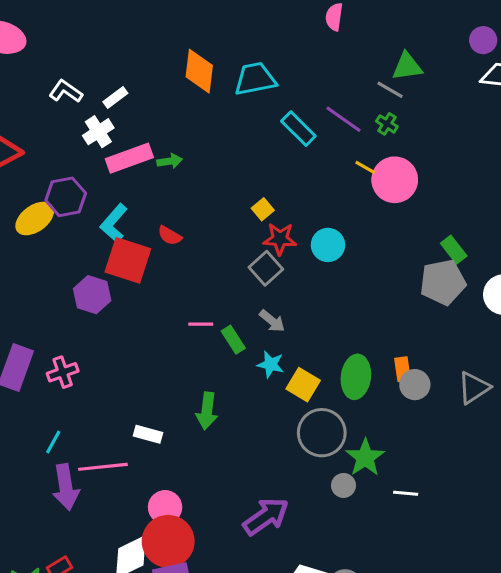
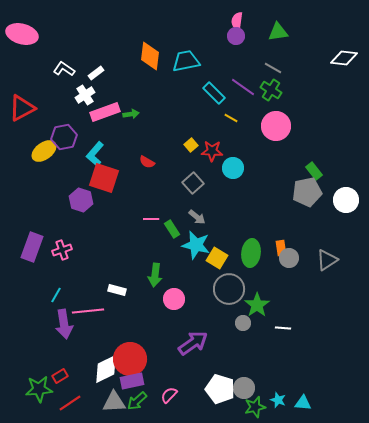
purple circle: (483, 40) -> (236, 36), moved
green triangle: (407, 66) -> (278, 32), moved
green cross: (387, 124) -> (271, 90), size x1.5
yellow line: (365, 167) -> (231, 118), moved
red semicircle: (170, 236) -> (147, 162), moved
red star: (280, 239) -> (212, 151), moved
cyan star: (271, 364) -> (196, 245), size x1.6
pink circle: (165, 507) -> (174, 299), moved

